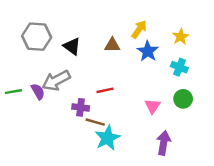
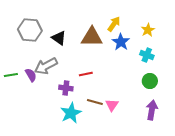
brown triangle: (112, 45) -> (92, 37), size x1.6
pink triangle: (153, 106) -> (112, 105), moved
brown line: (95, 122) -> (95, 102), moved
cyan star: (107, 138) -> (71, 113), moved
purple arrow: (164, 143) -> (152, 110), moved

